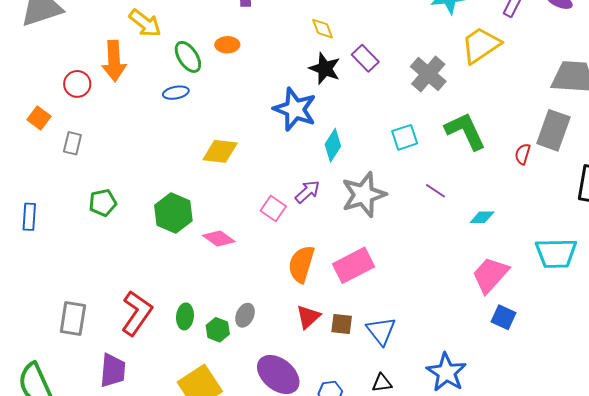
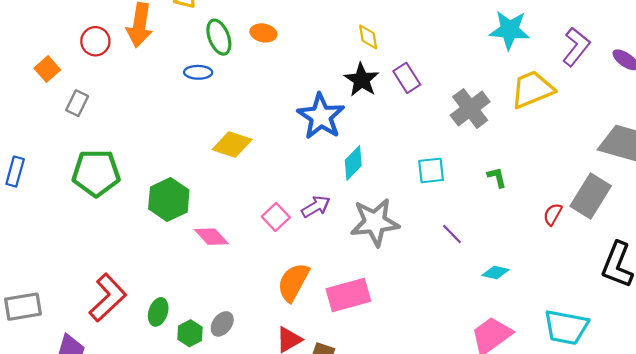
green L-shape: (465, 131) -> (497, 177), size x0.5
green pentagon: (103, 203) -> (96, 173), size x1.6
gray rectangle: (73, 319) -> (23, 307), moved, turned 60

